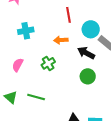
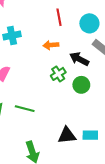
cyan circle: (91, 29) -> (89, 23), moved
green cross: (48, 63) -> (58, 74), moved

